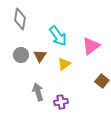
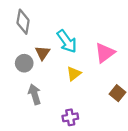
brown triangle: (40, 56) -> (43, 53), moved
gray arrow: (38, 92) -> (35, 94), moved

